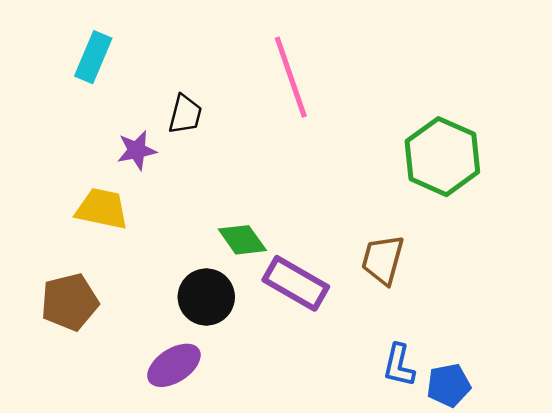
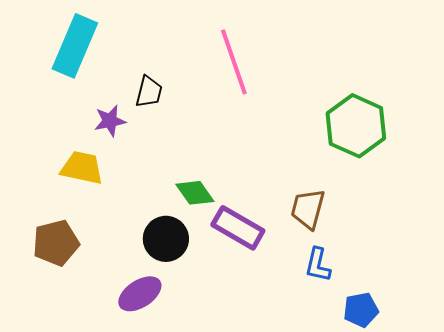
cyan rectangle: (93, 57) -> (75, 46), size x1.5
blue L-shape: (399, 365) -> (318, 265), moved

